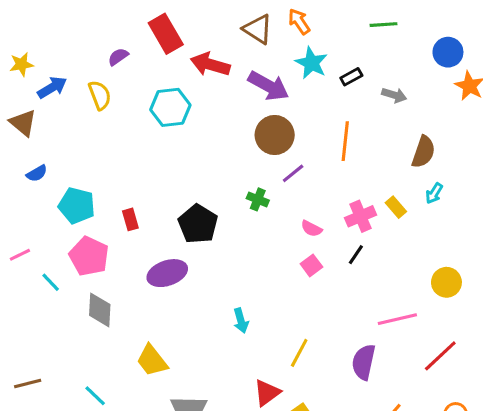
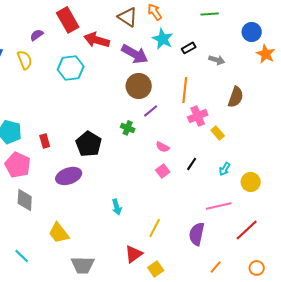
cyan arrow: (434, 193) -> (225, 169), moved
pink cross: (361, 216) -> (198, 116), moved

